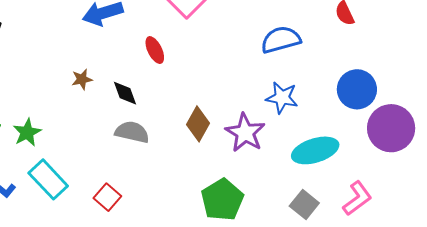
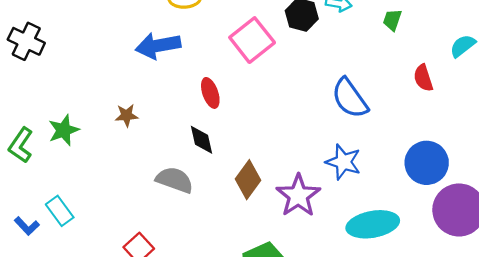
blue semicircle: (281, 40) -> (350, 98), turned -117
black diamond: (125, 93) -> (201, 140), moved
green star: (27, 132) -> (64, 130), moved
cyan rectangle: (48, 179) -> (60, 211), moved, size x0.7

